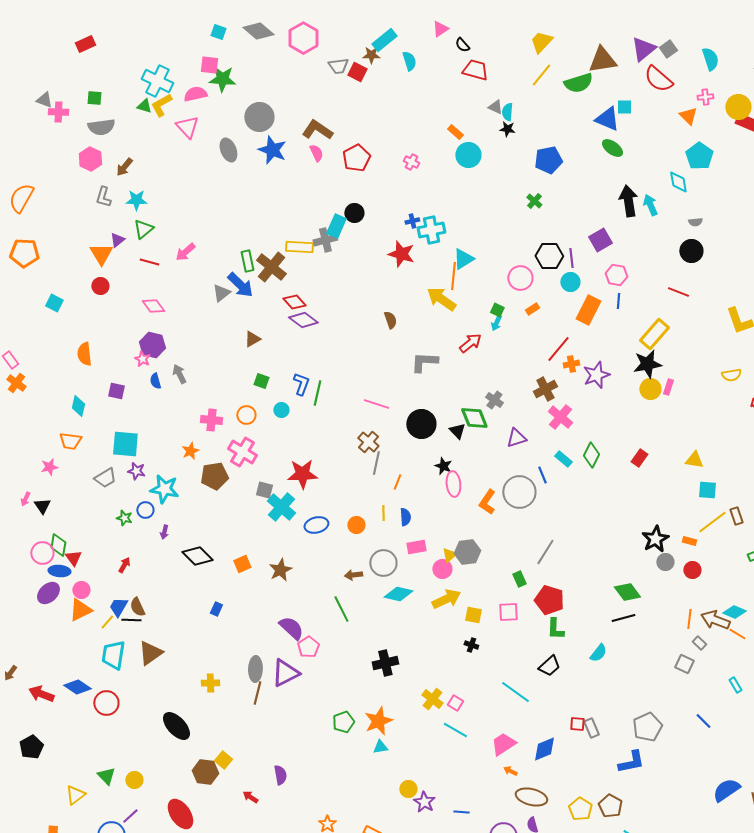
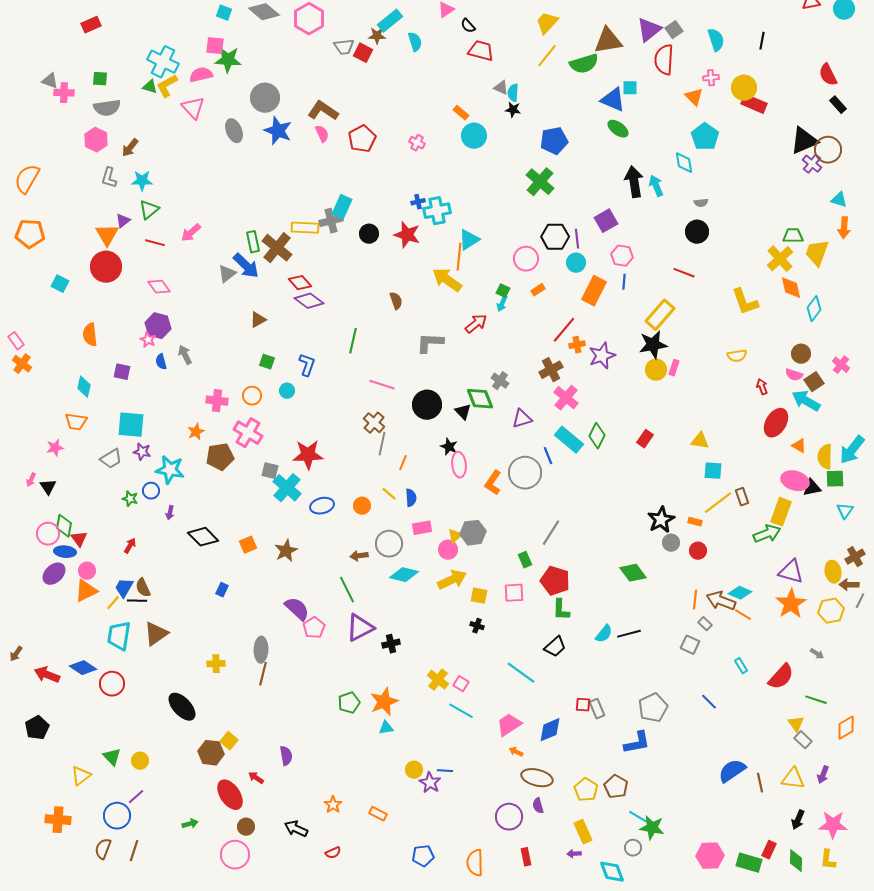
red semicircle: (658, 79) -> (664, 60), turned 52
green cross: (534, 201) -> (540, 182), size x1.8
black circle: (354, 213) -> (369, 234), moved
red circle: (100, 286) -> (106, 267), size x1.8
green line: (317, 393) -> (353, 341), moved
cyan rectangle: (563, 459) -> (569, 440), size x1.6
yellow line: (383, 513) -> (389, 494), turned -49
black line: (623, 618) -> (629, 634), moved
black cross: (385, 663) -> (391, 644), size x0.7
purple triangle: (285, 673) -> (360, 628), moved
blue line: (461, 812) -> (445, 771), moved
red ellipse: (180, 814) -> (230, 795), moved

